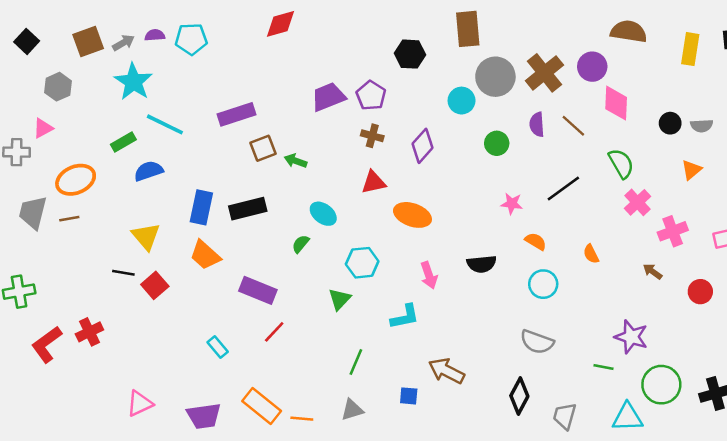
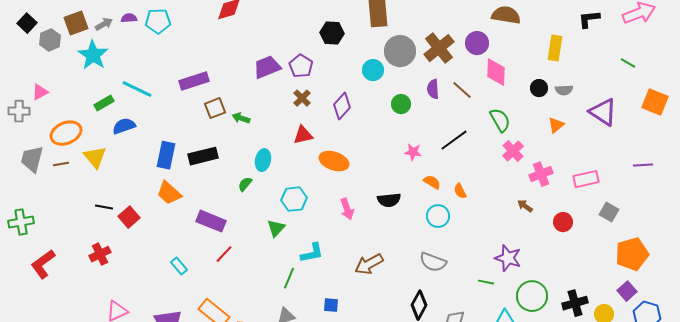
yellow rectangle: (690, 49) -> (555, 48), moved
cyan star: (133, 82) -> (93, 55), moved
gray hexagon: (58, 87) -> (50, 40), moved
brown cross: (372, 136) -> (302, 98), turned 30
cyan ellipse: (323, 214) -> (263, 160), turned 65
yellow triangle: (146, 236) -> (95, 157), moved
orange semicircle: (591, 254) -> (460, 191), moved
cyan L-shape: (405, 317) -> (312, 253), moved
red cross: (89, 332) -> (100, 254), moved
brown arrow: (446, 371) -> (369, 264), moved, turned -56

